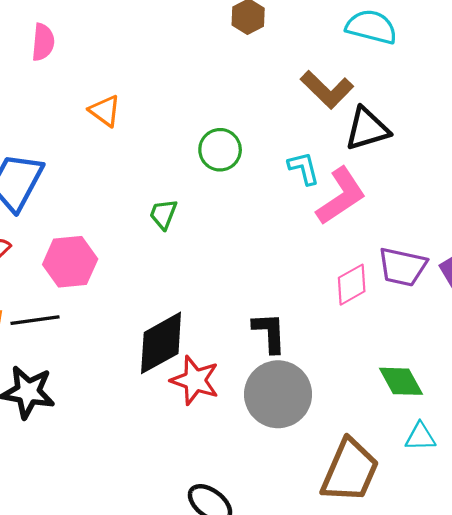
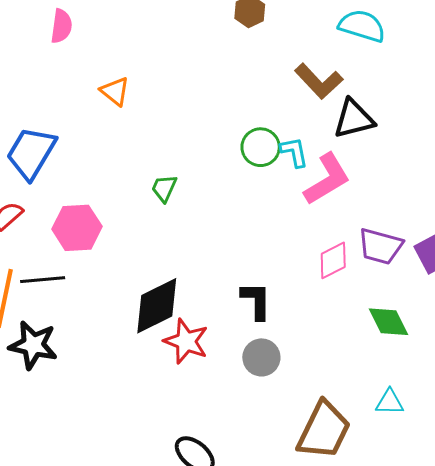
green circle: (220, 150) -> (261, 147), moved
green diamond: (401, 381) -> (388, 322), moved
gray circle: (278, 394) -> (261, 357), size x0.6

